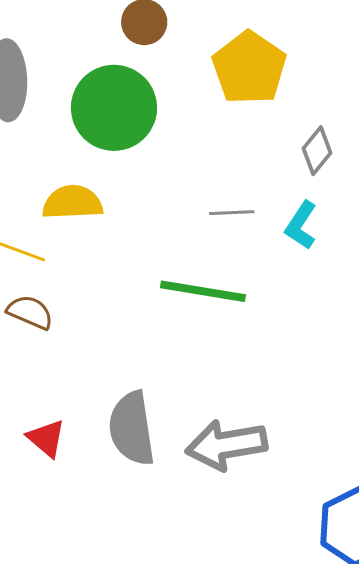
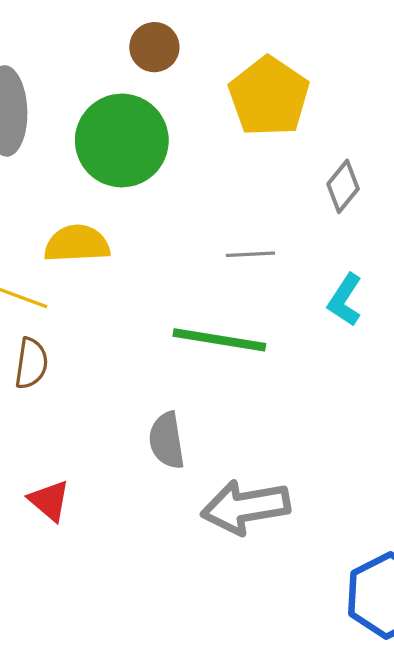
cyan L-shape: (301, 225) -> (345, 300), moved
brown semicircle: (30, 312) -> (31, 363), turned 75
gray semicircle: (132, 428) -> (167, 440), moved, size x0.7

